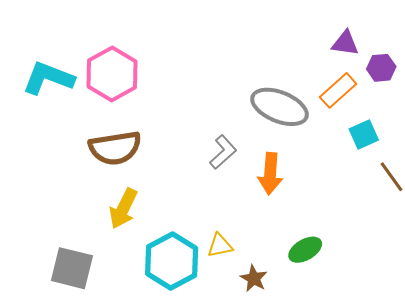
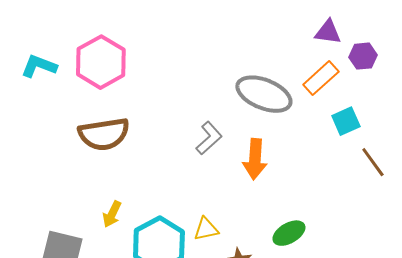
cyan L-shape: (48, 78) -> (39, 66), size x0.7
yellow arrow: (123, 209) -> (112, 214), moved, size x0.7

